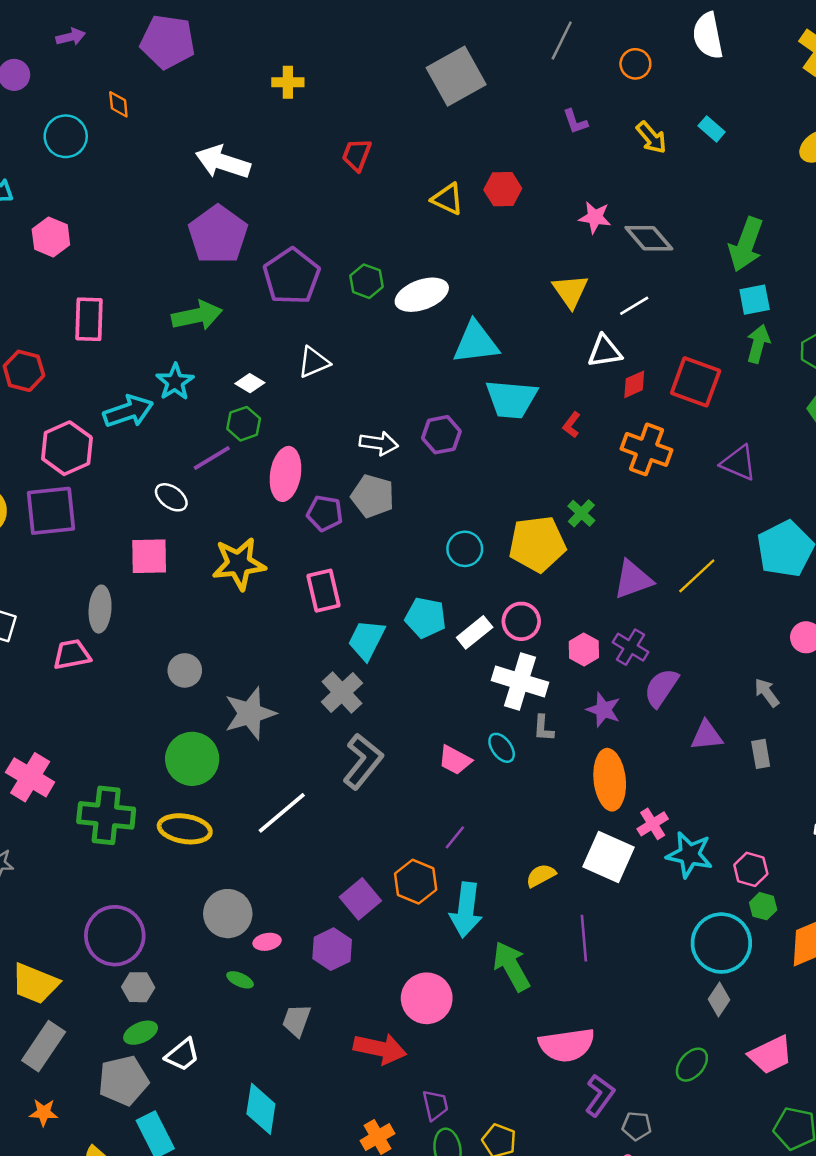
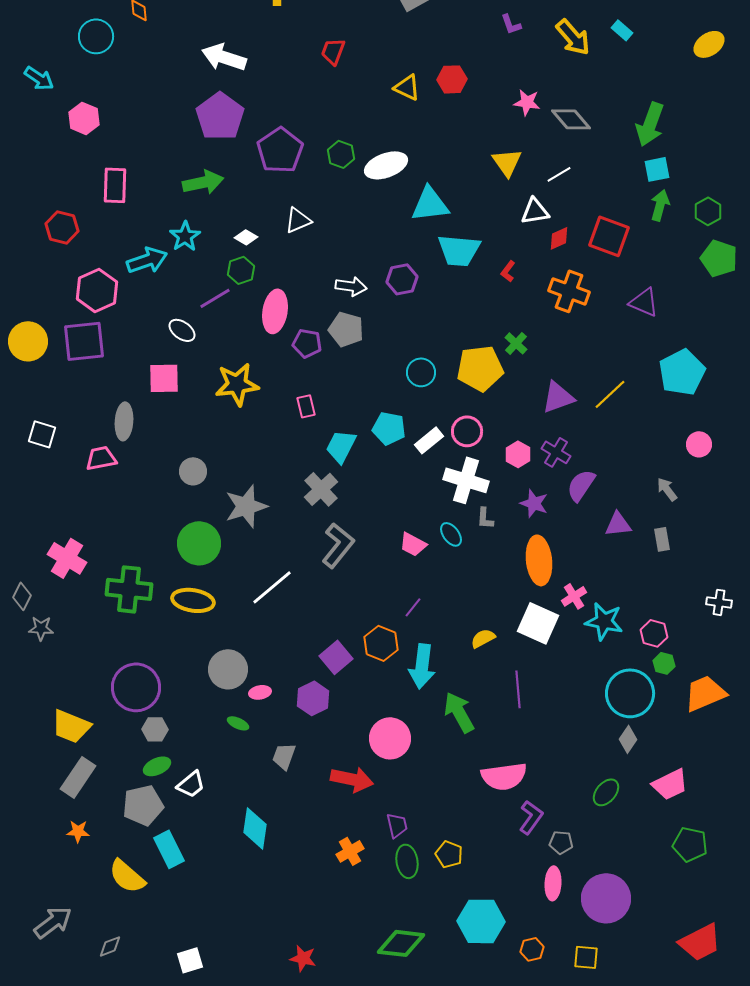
yellow arrow: (651, 138) -> (573, 37), size x1.4
pink rectangle: (324, 591) -> (306, 406), size x0.7

